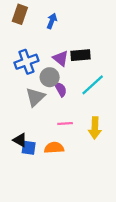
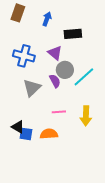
black rectangle: (80, 55) -> (73, 34), moved
blue cross: (26, 62) -> (24, 56), turned 35
gray circle: (50, 77) -> (65, 70), moved

